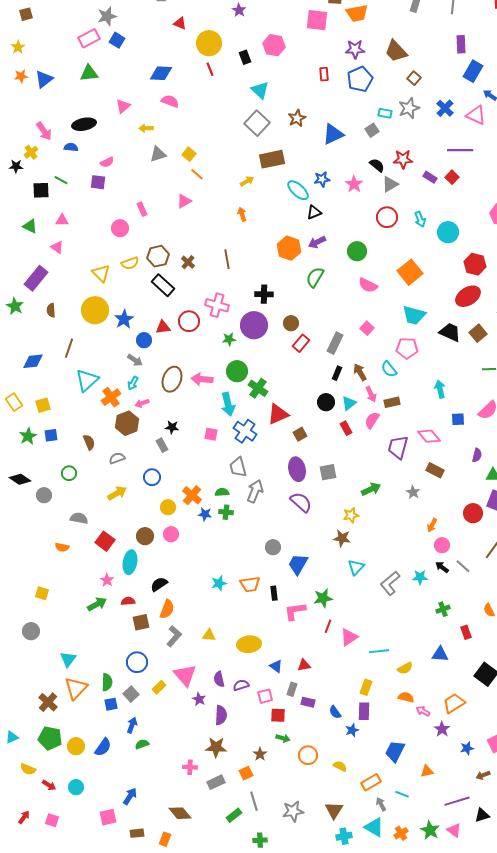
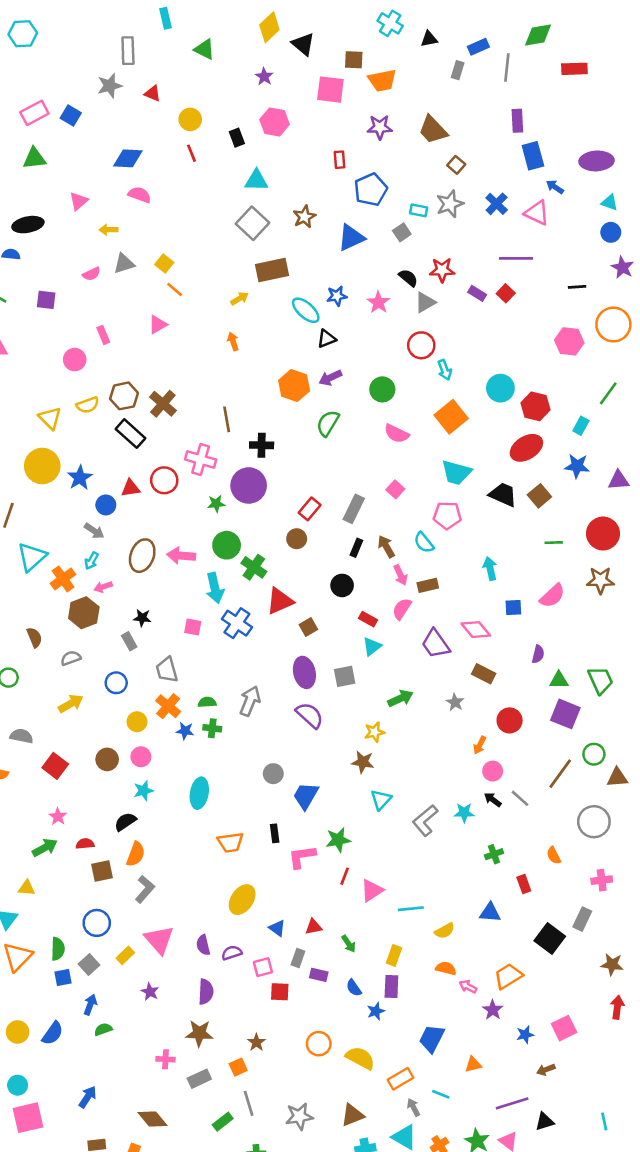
purple star: (239, 10) -> (264, 77), moved
gray star: (107, 16) -> (110, 86), moved
yellow circle: (209, 43) -> (190, 119), size x0.7
blue rectangle: (473, 71) -> (533, 156), turned -45
blue pentagon: (360, 79) -> (371, 190), moved
cyan triangle: (260, 90) -> (256, 180), turned -42
pink semicircle: (107, 162) -> (92, 274), moved
cyan arrow: (420, 219) -> (445, 370), moved
cyan circle: (448, 232) -> (500, 388), moved
brown line: (227, 259) -> (227, 419), moved
brown cross: (188, 262) -> (163, 404), size x1.5
brown circle: (291, 323) -> (297, 539), moved
cyan triangle: (349, 403) -> (372, 646), moved
red rectangle: (346, 428) -> (368, 619), turned -32
purple trapezoid: (398, 447) -> (436, 644), turned -50
gray trapezoid: (238, 467) -> (167, 670), moved
red circle: (473, 513) -> (510, 720), moved
cyan ellipse: (130, 562) -> (199, 793), moved
cyan star: (219, 583) -> (143, 791), moved
orange trapezoid: (250, 584) -> (230, 842), moved
yellow triangle: (209, 635) -> (27, 888), moved
yellow ellipse: (249, 644) -> (242, 900), turned -50
purple star: (199, 699) -> (150, 992), moved
green arrow: (283, 738) -> (349, 944), moved, turned 40
yellow semicircle: (340, 766) -> (360, 1058), size x1.6
brown triangle: (334, 810) -> (352, 1115), turned 36
pink square: (108, 817) -> (28, 1118), moved, size x1.4

